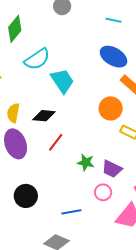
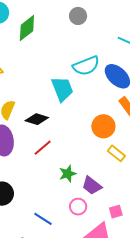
cyan semicircle: (37, 59) -> (86, 66), moved
green star: (86, 162) -> (68, 174), turned 30
blue line: (71, 212) -> (43, 219), turned 30

